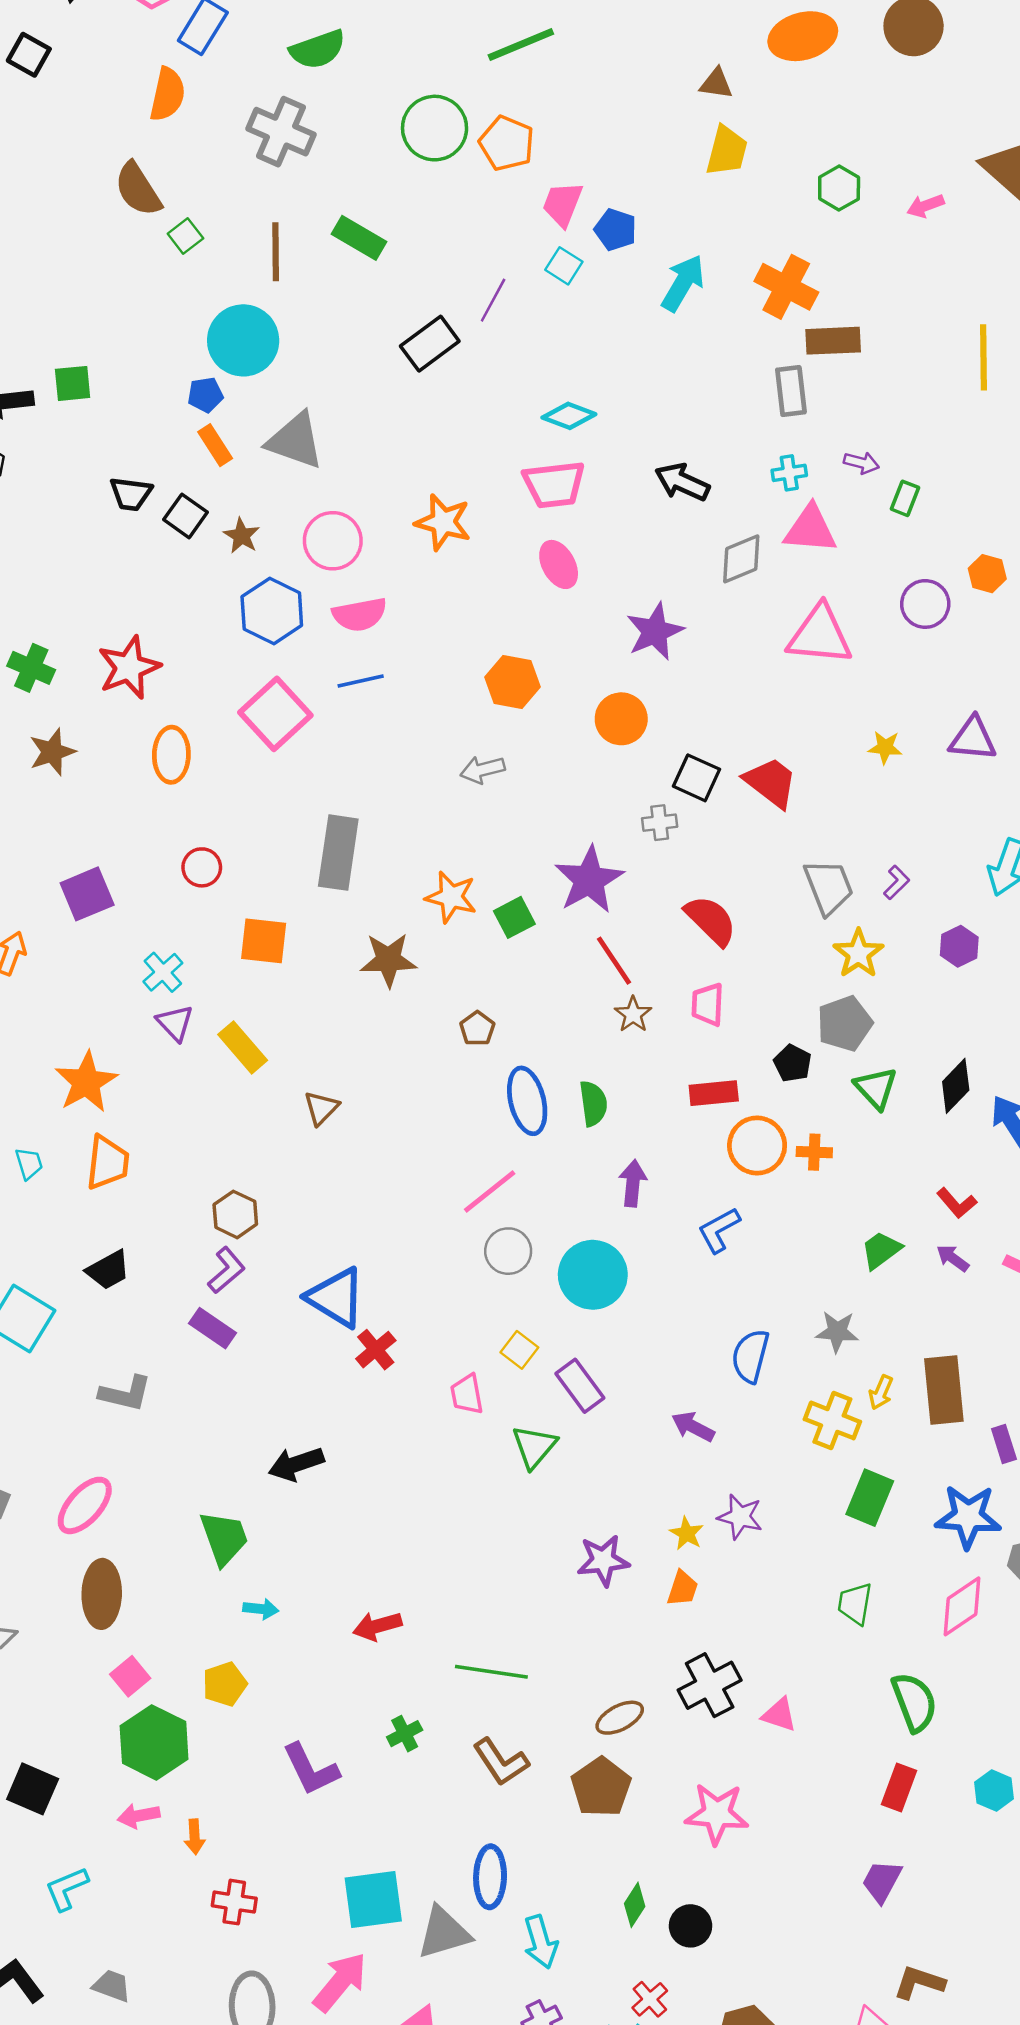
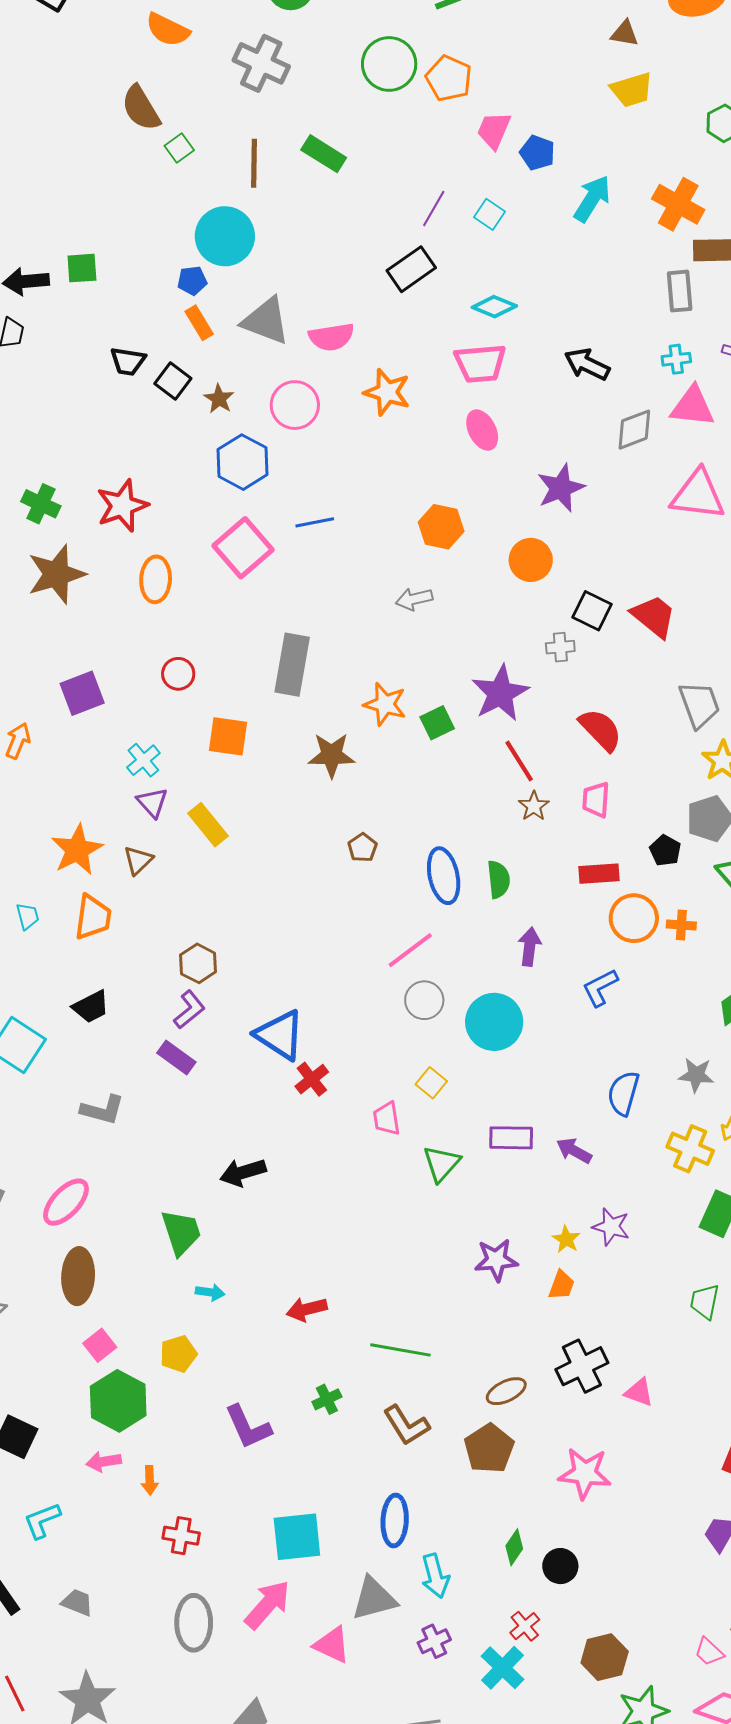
orange semicircle: (167, 94) -> (168, 30), turned 102
yellow trapezoid: (727, 151) -> (632, 90), turned 57
cyan square: (564, 266) -> (490, 214), moved
black rectangle: (430, 344) -> (411, 269), moved
pink semicircle: (360, 614) -> (331, 337), moved
brown star: (52, 752) -> (56, 574), size x1.5
brown pentagon: (477, 1029) -> (362, 848), moved
brown triangle: (321, 1108) -> (138, 860), moved
purple rectangle: (580, 1386) -> (511, 1138), moved, turned -54
gray triangle: (444, 1933) -> (374, 1599), moved

